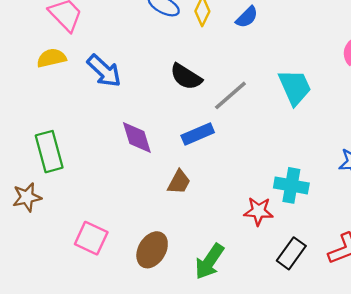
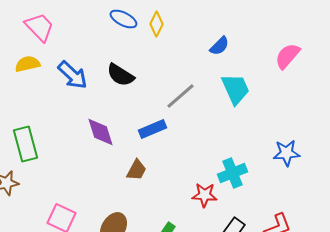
blue semicircle: (247, 17) -> (219, 46), moved
black semicircle: (186, 77) -> (120, 75), moved
cyan cross: (291, 185) -> (232, 173), turned -32

